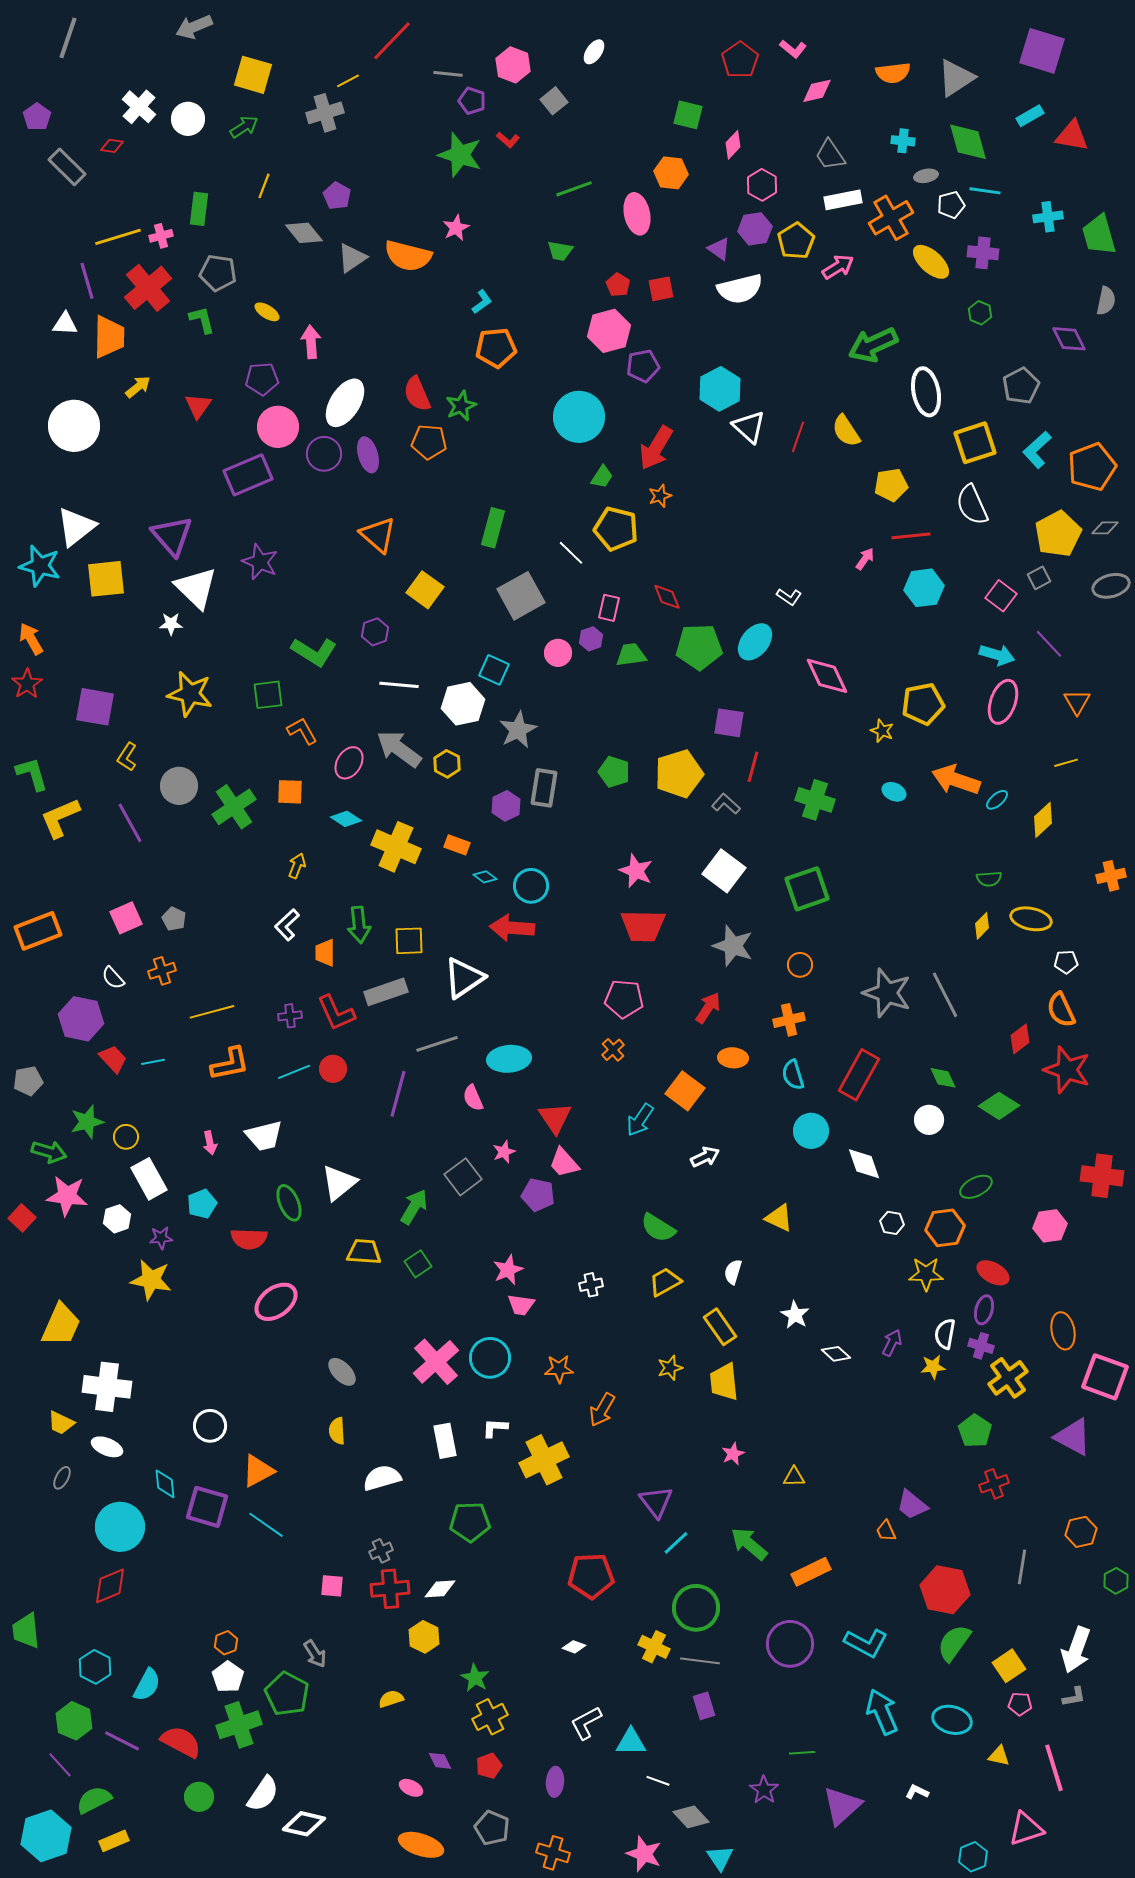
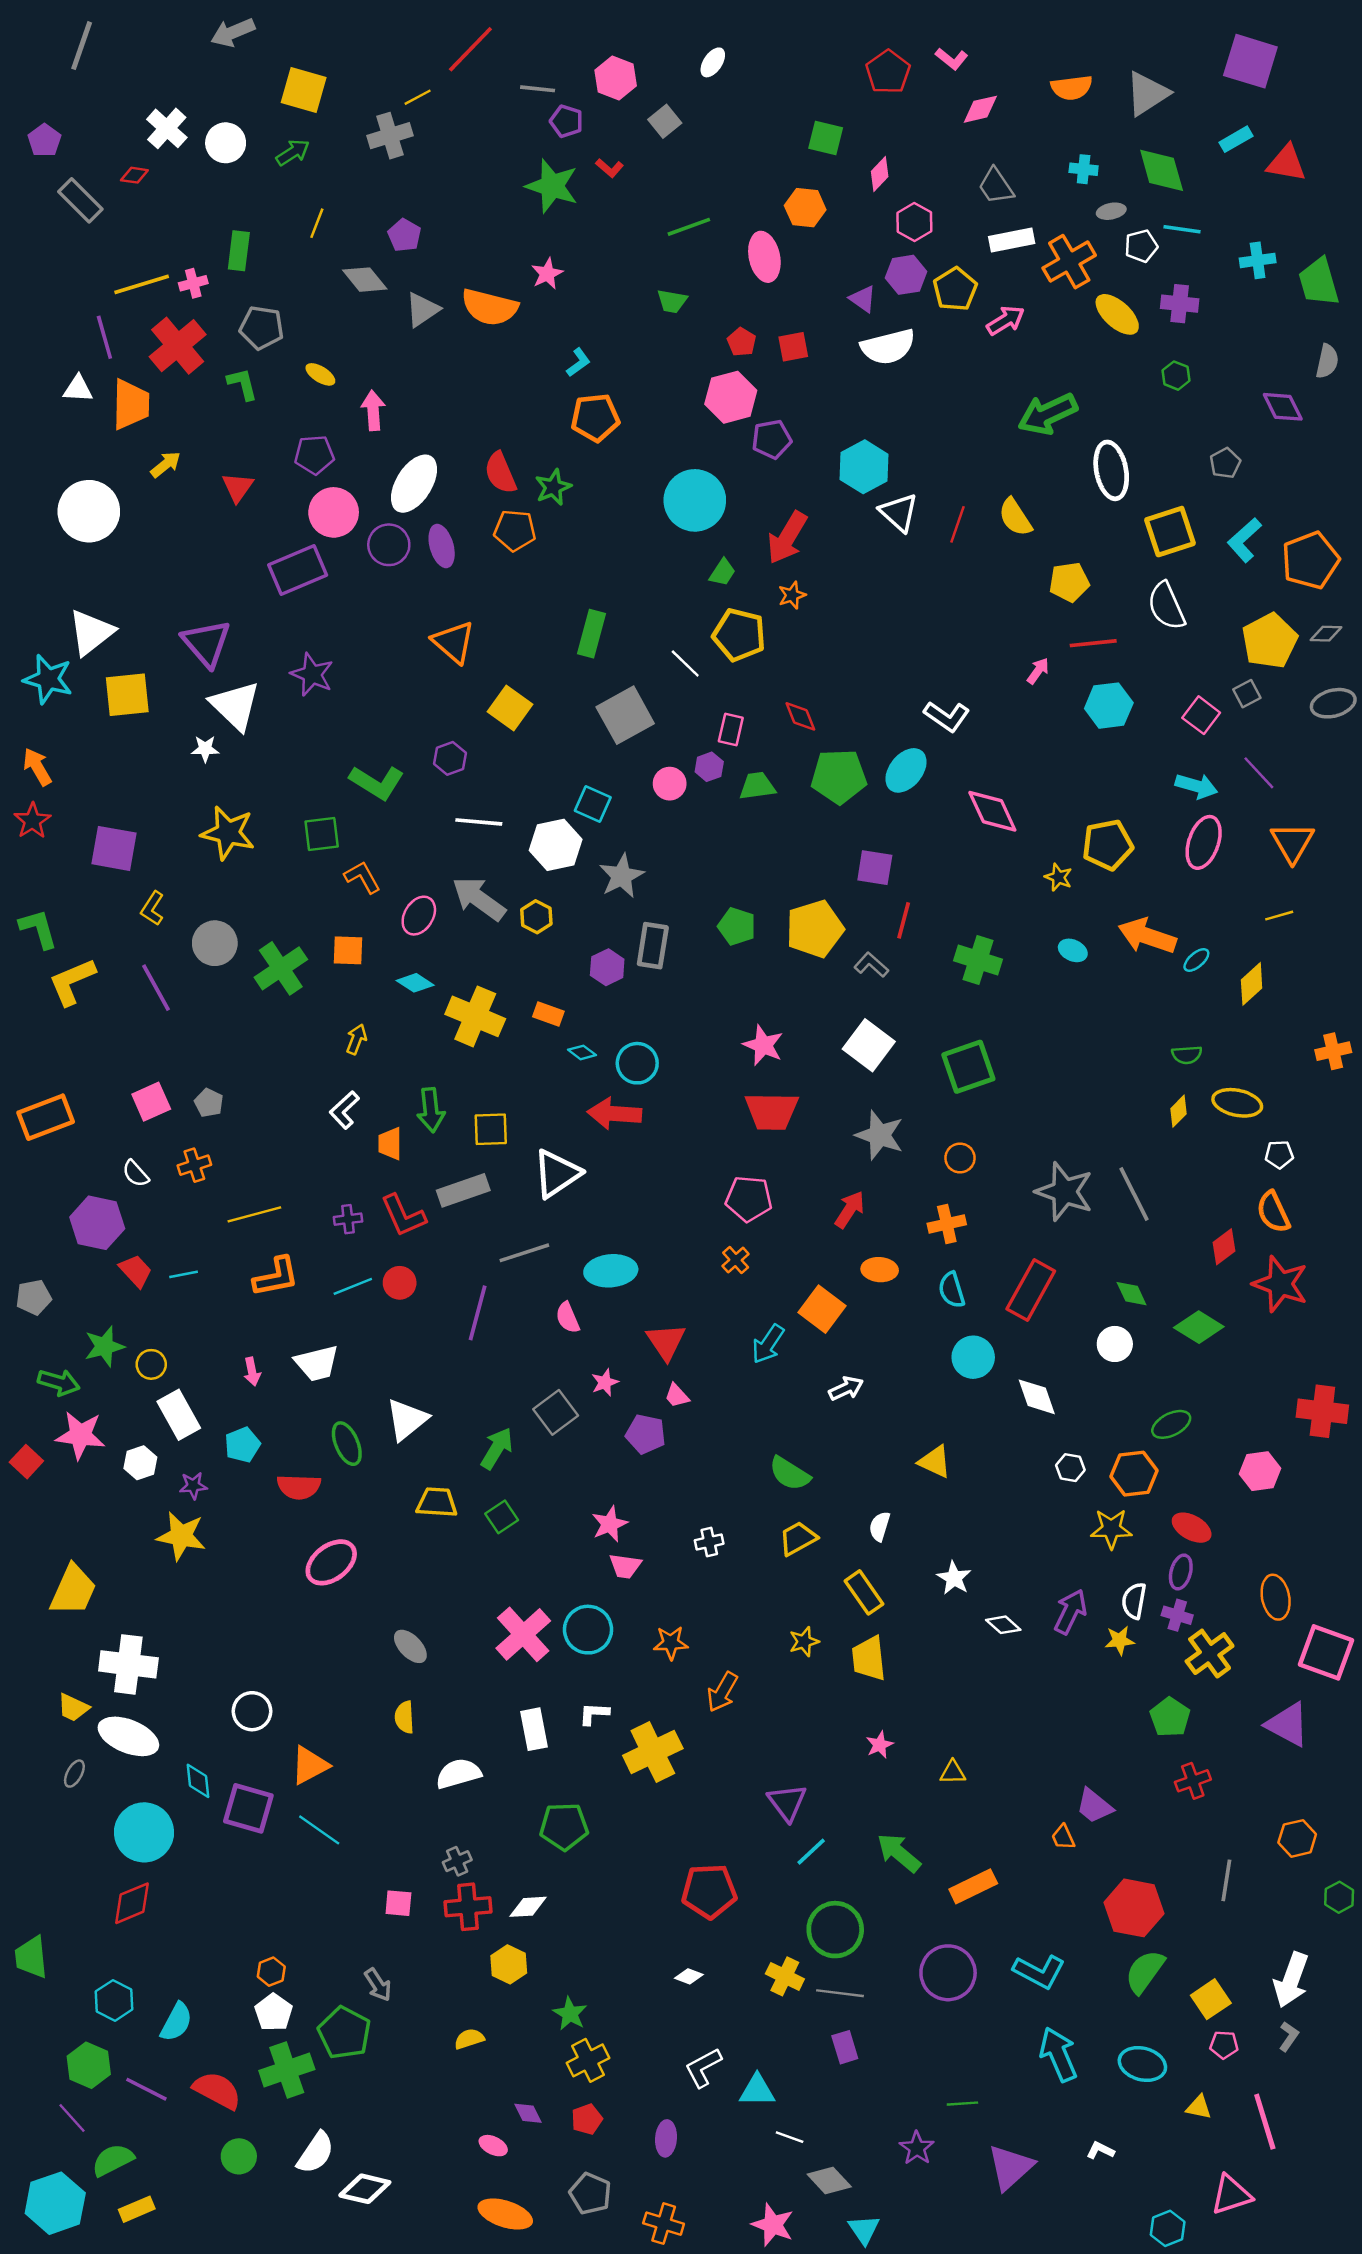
gray pentagon: (1021, 386) -> (1225, 463), size x0.7
white L-shape: (789, 597) -> (947, 716), size x1.5
orange triangle: (1077, 702) -> (1292, 842), size x1.4
pink trapezoid: (564, 1163) -> (677, 1396), size x0.7
purple arrow: (892, 1343) -> (1070, 1612), size x1.4
white ellipse: (107, 1447) -> (128, 1736), size x1.6
gray L-shape: (1074, 1697) -> (1289, 2036), turned -45

